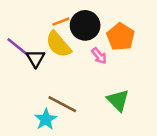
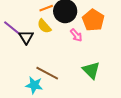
yellow semicircle: (58, 44) -> (44, 26), size x0.7
cyan star: (46, 119) -> (34, 85), turned -30

